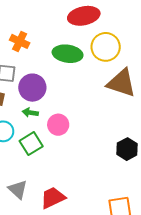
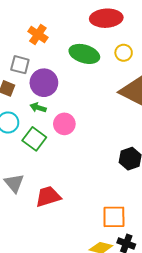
yellow circle: (106, 47) -> (124, 53), size x0.6
green square: (31, 144) -> (34, 139), turned -30

